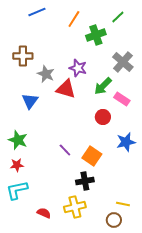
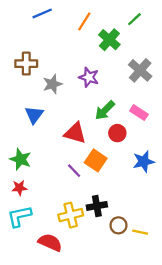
green cross: (96, 35) -> (109, 40), turned -30
gray star: (46, 74) -> (52, 84), turned 30
green arrow: (103, 86) -> (105, 110), moved
red triangle: (66, 89) -> (75, 133), moved
orange square: (92, 156) -> (96, 160), moved
yellow cross: (75, 207) -> (71, 215), moved
red semicircle: (44, 213) -> (50, 242), size x1.5
brown circle: (114, 220) -> (118, 225), moved

